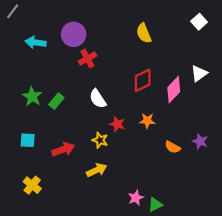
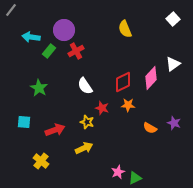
red diamond: (143, 80) -> (123, 82), moved
green star: (32, 96) -> (39, 88), moved
green rectangle: (56, 101) -> (49, 51), moved
yellow cross: (32, 185) -> (41, 161), moved

